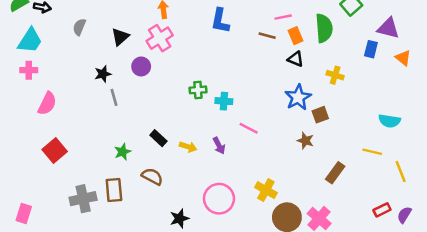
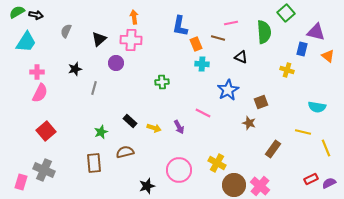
orange rectangle: (296, 36) -> (196, 44), moved
pink cross: (160, 38) -> (131, 40), turned 35
pink cross: (29, 70) -> (37, 72), moved
black star: (103, 74) -> (75, 69), moved
yellow cross: (335, 75) -> (287, 70), moved
gray line: (114, 97) -> (94, 88), turned 32
blue star: (298, 97) -> (228, 90), moved
cyan cross: (224, 101) -> (202, 64), moved
brown semicircle: (152, 176) -> (125, 152), turned -42
gray cross: (83, 199) -> (44, 170), moved, turned 35
purple semicircle: (404, 215) -> (329, 183), turned 32

